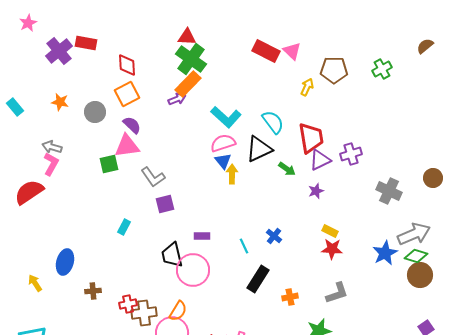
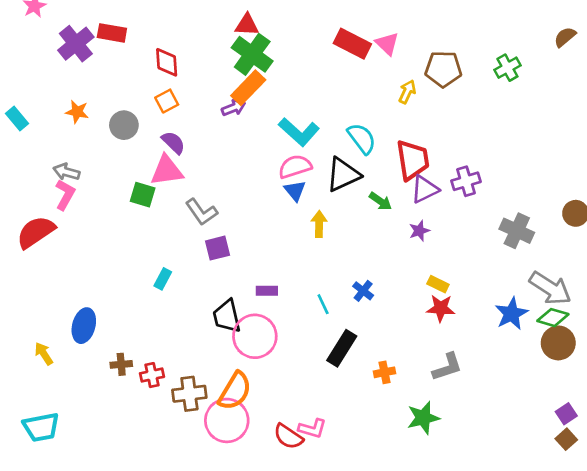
orange square: (127, 94) -> (167, 101), size x0.7
green square: (109, 164) -> (143, 195), turned 30
yellow arrow: (232, 174) -> (319, 224), moved
gray arrow: (414, 234) -> (550, 288), turned 56
red cross: (128, 304) -> (152, 375), moved
orange semicircle: (178, 311) -> (235, 391), size x1.4

